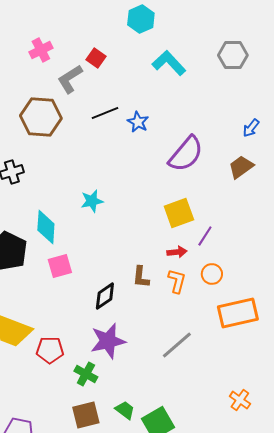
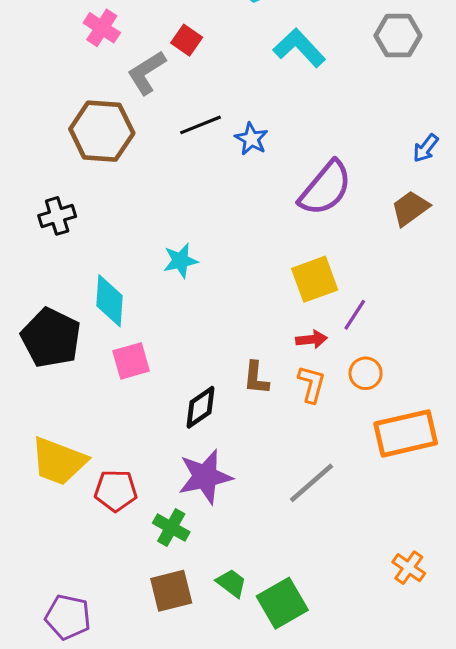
pink cross: (41, 50) -> (102, 28), turned -30

